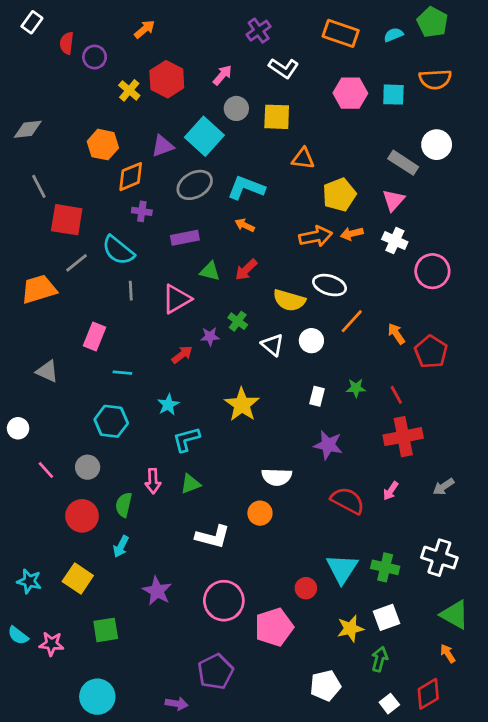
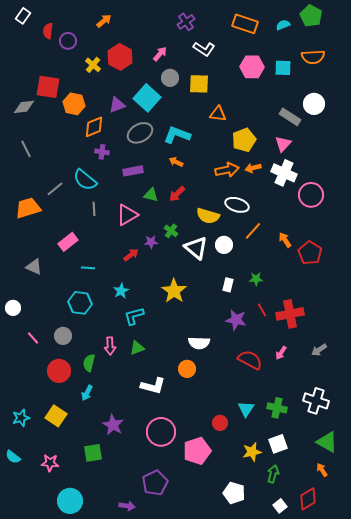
gray diamond: (28, 129) -> (24, 107), moved
gray line: (39, 186) -> (26, 149), moved
red square: (67, 220) -> (48, 87), moved
white cross: (395, 241) -> (284, 173), size x1.4
pink rectangle: (95, 336) -> (68, 242), turned 30
white triangle: (273, 345) -> (196, 248), size x1.4
red line: (396, 395) -> (262, 310), moved
cyan triangle: (342, 569) -> (246, 409), size x0.7
cyan star: (29, 581) -> (21, 418), turned -30
green square: (106, 630) -> (93, 453), moved
pink star: (51, 644) -> (50, 463), moved
white pentagon: (325, 686) -> (234, 493), turned 30

